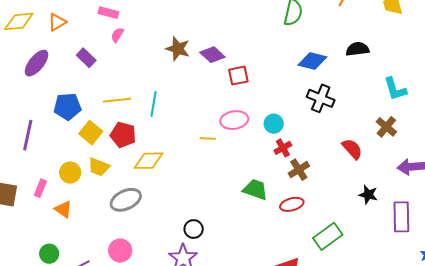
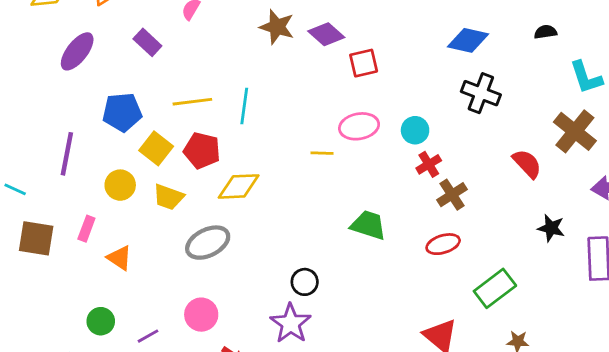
black semicircle: (358, 49) -> (546, 32), moved, size x0.7
brown cross: (386, 127) -> (575, 131), size x1.4
yellow circle: (70, 173) -> (120, 185), moved
green trapezoid: (255, 189) -> (368, 225), moved

